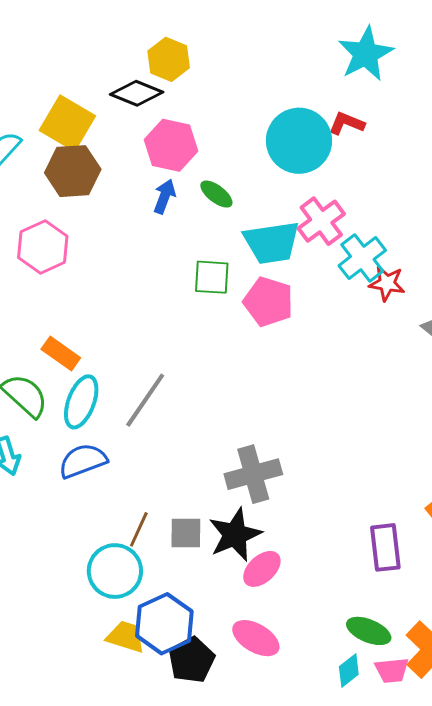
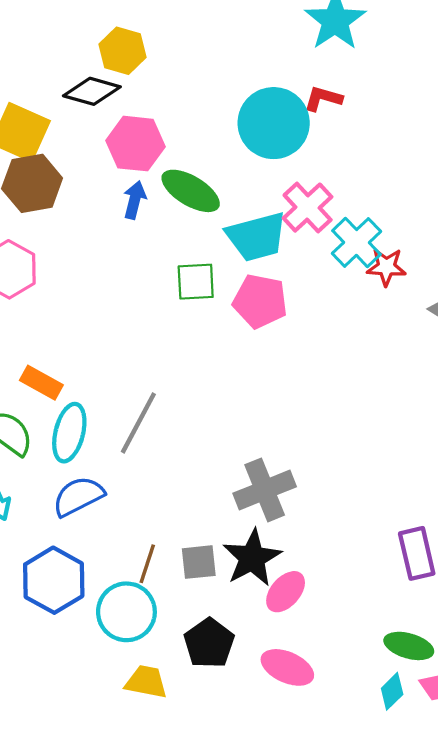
green ellipse: (216, 194) -> (191, 191), size x1.6
blue hexagon: (164, 624) -> (54, 580), moved
black pentagon: (191, 660) -> (209, 643), moved

